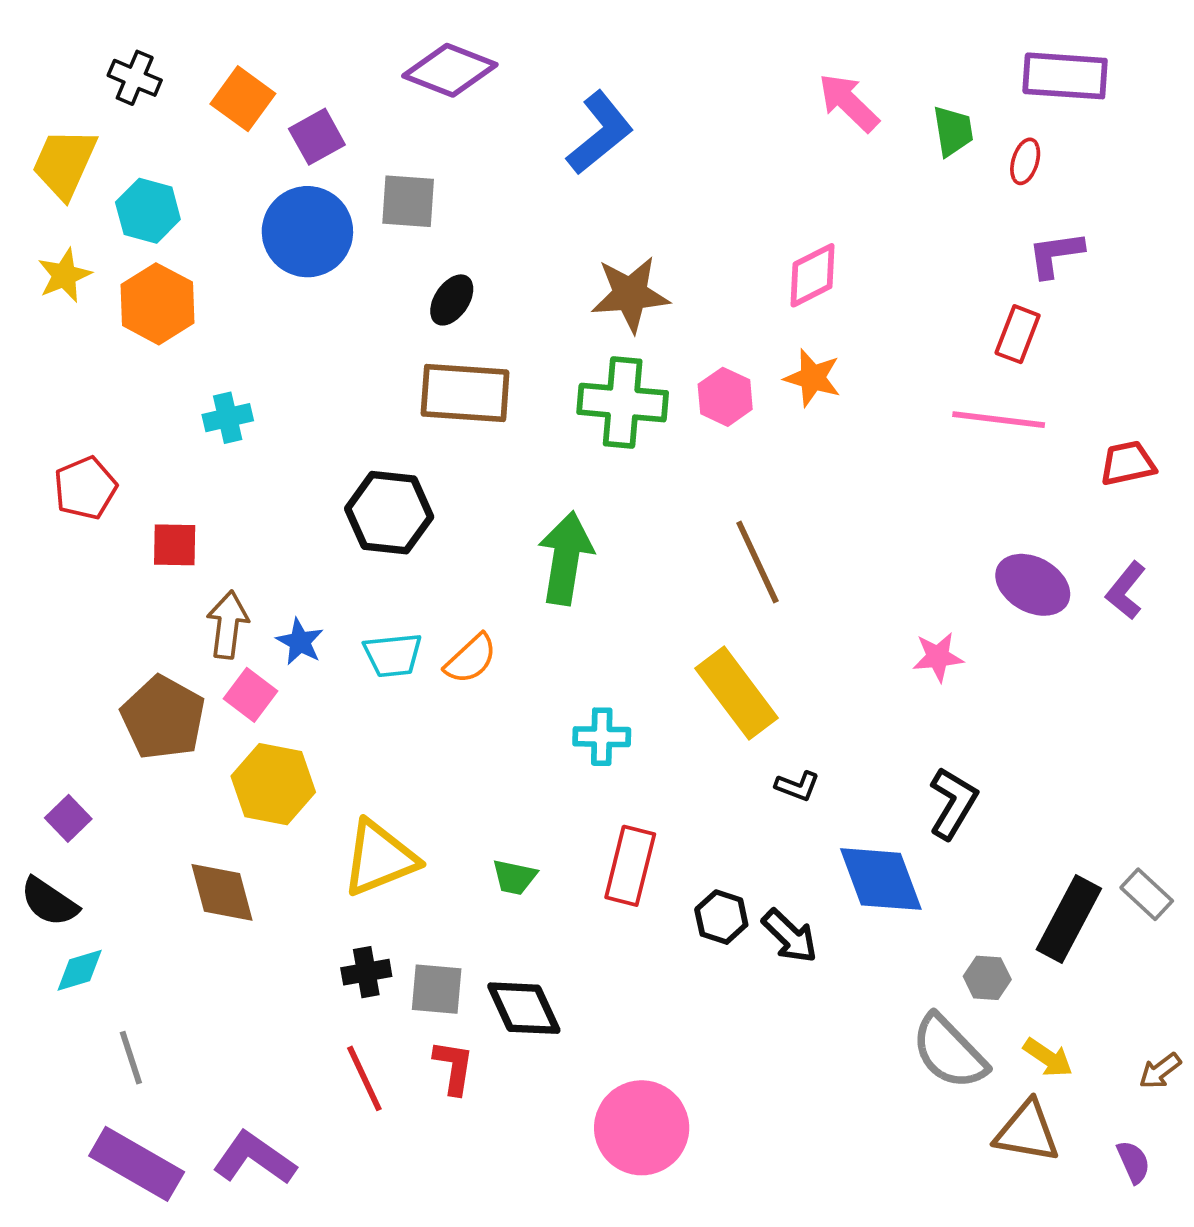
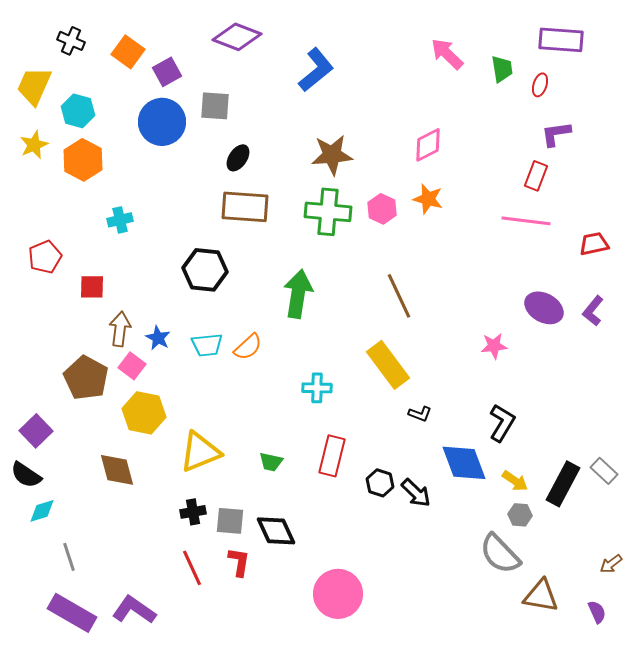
purple square: (68, 818) -> (36, 431), size x1.4
yellow arrow: (1048, 1058) -> (515, 481), moved

